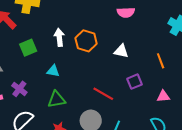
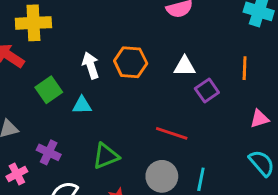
orange line: (161, 61) -> (245, 68), turned 35
cyan triangle: (53, 71) -> (82, 105), moved
purple square: (135, 82) -> (207, 91), moved

